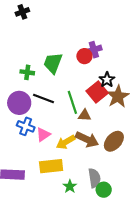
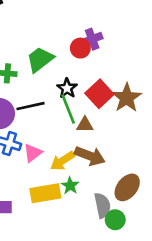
green trapezoid: (53, 63) -> (40, 59), turned 35
black star: (107, 80) -> (67, 88), moved
black line: (44, 98) -> (31, 106), turned -30
brown ellipse: (114, 141) -> (127, 187), moved
green star: (70, 186) -> (70, 186), moved

